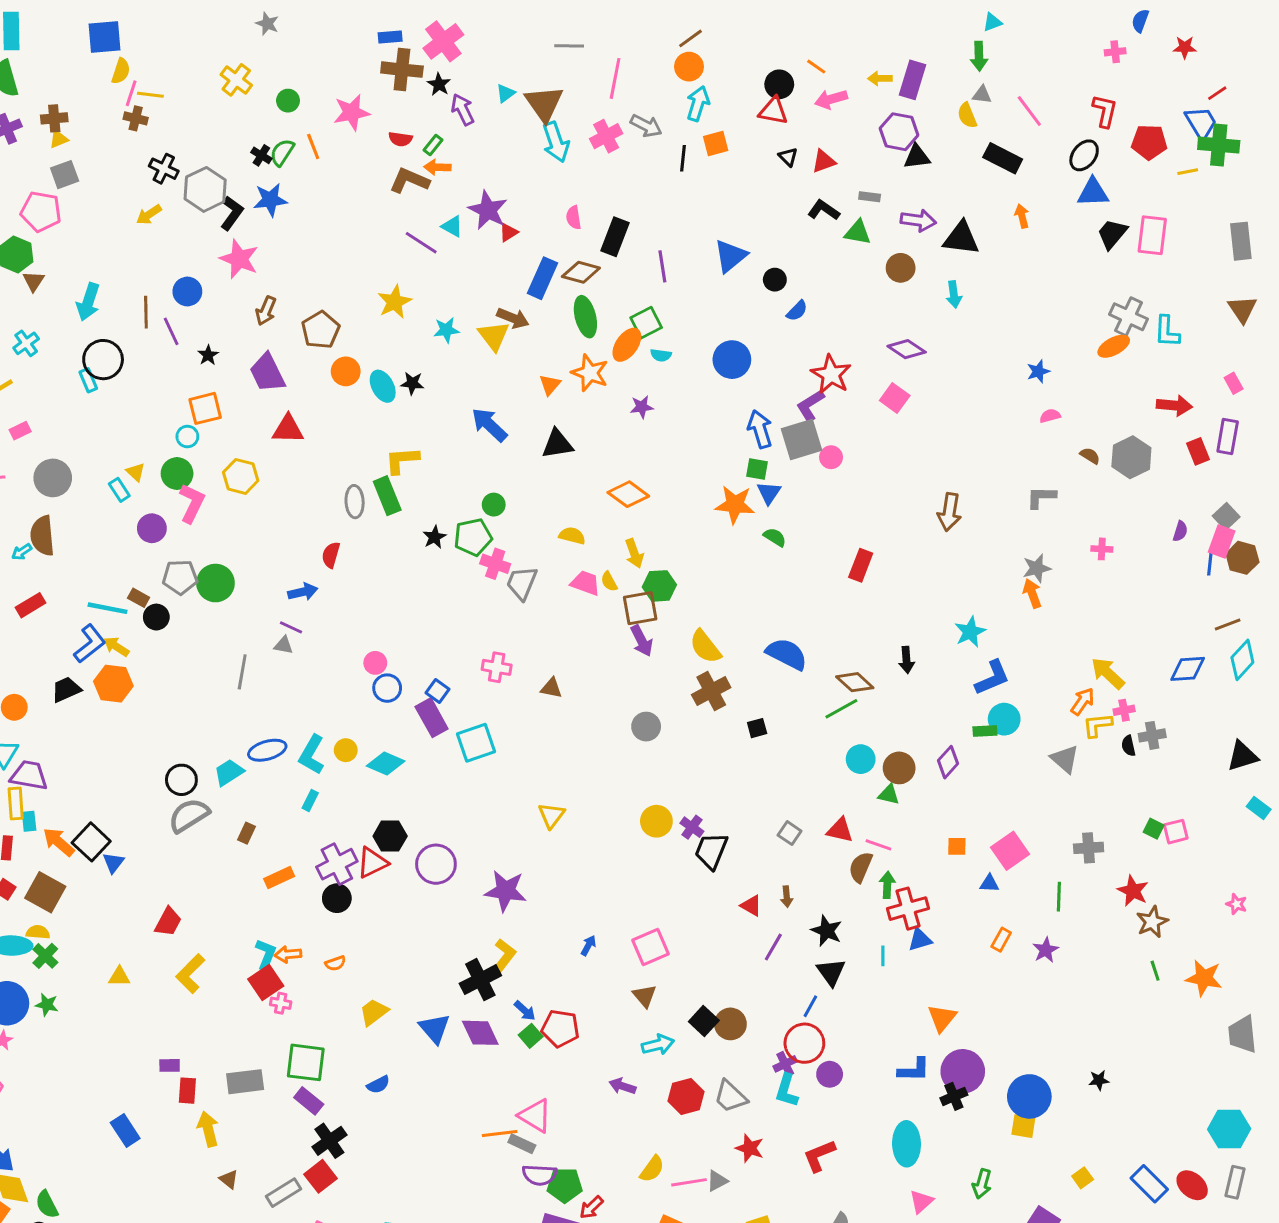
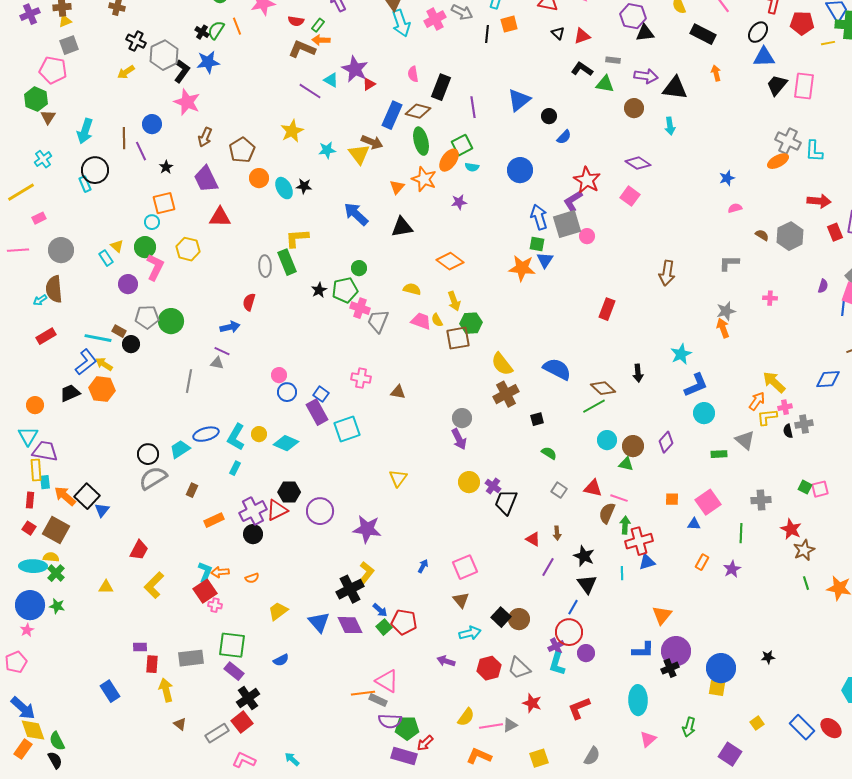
green semicircle: (775, 537) -> (549, 453), moved
purple arrow: (642, 641) -> (459, 439), moved
green rectangle: (985, 731) -> (719, 454), moved

